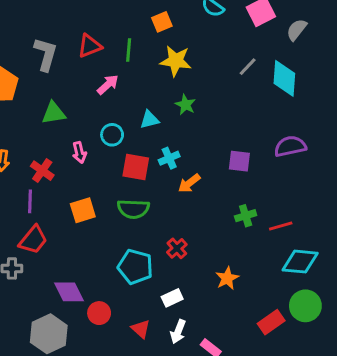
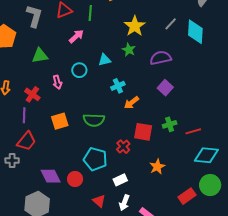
yellow star: (176, 61) -> (135, 26), moved, turned 30
purple semicircle: (290, 146) -> (161, 58), moved
purple square: (239, 161) -> (165, 88), turned 35
red square: (136, 167) -> (143, 132), moved
red circle: (99, 313) -> (75, 179), moved

